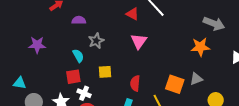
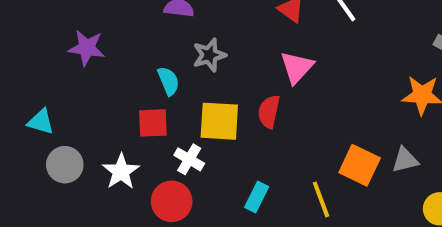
yellow square: (105, 72) -> (219, 121), size x1.5
red semicircle: (135, 83) -> (269, 112), moved
white cross: (84, 93) -> (189, 159), moved

